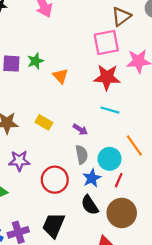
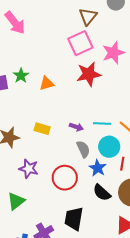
orange triangle: (60, 76) -> (47, 83), turned -49
cyan line: (110, 110) -> (102, 124), moved
purple star: (19, 161) -> (29, 169), turned 30

